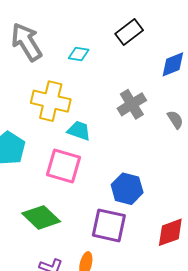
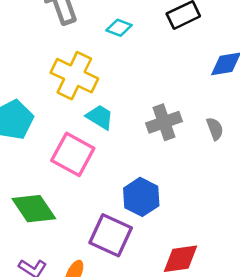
gray cross: (132, 104) -> (164, 122), moved

